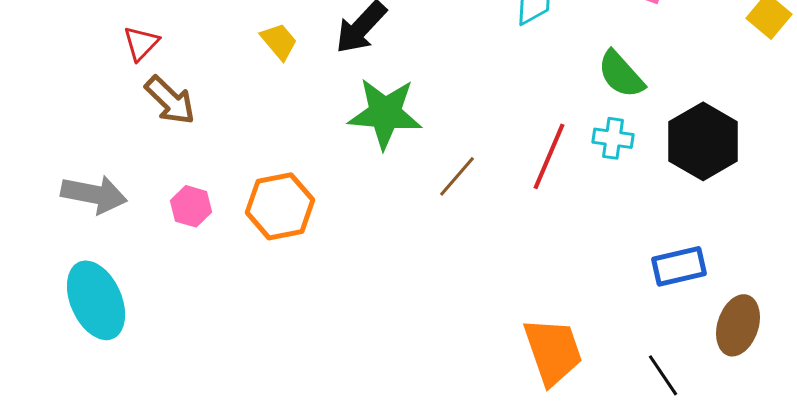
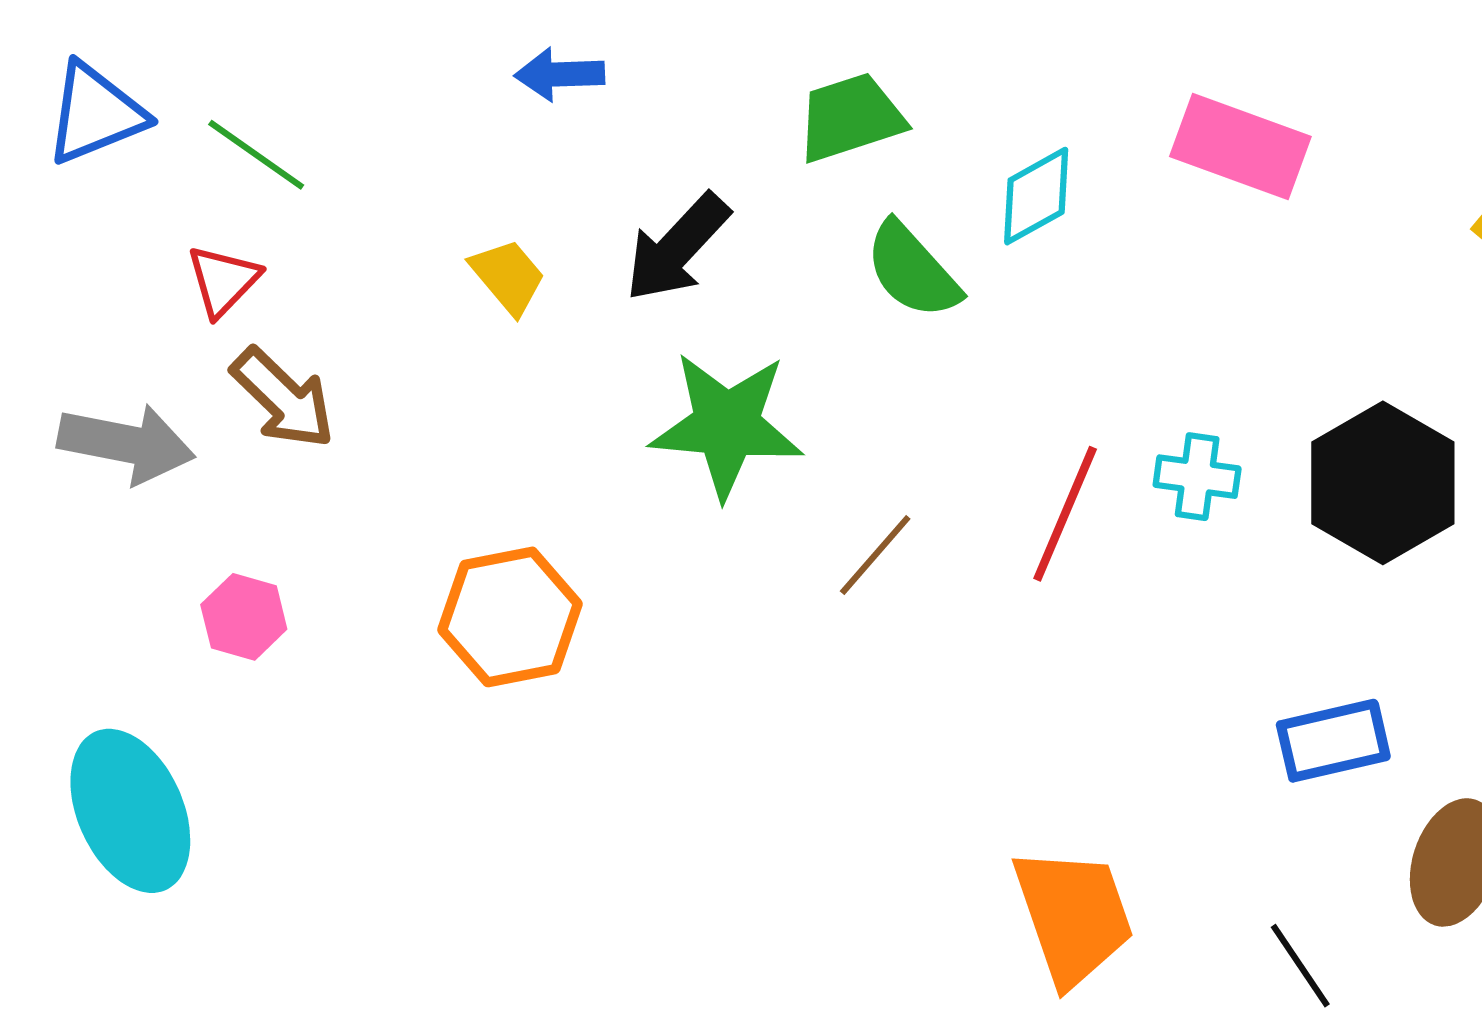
green semicircle: (621, 74) -> (912, 270), moved
gray arrow: (94, 194) -> (126, 444), moved
pink hexagon: (191, 206) -> (244, 617), moved

